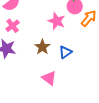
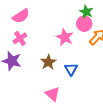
blue triangle: (65, 52) -> (71, 69), turned -32

